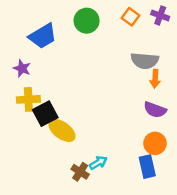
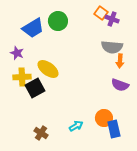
purple cross: (160, 15) -> (112, 19), moved
green circle: (87, 21) -> (58, 21), moved
yellow ellipse: (62, 130) -> (48, 69), moved
orange circle: (155, 143) -> (104, 118), moved
brown cross: (80, 172) -> (41, 133), moved

